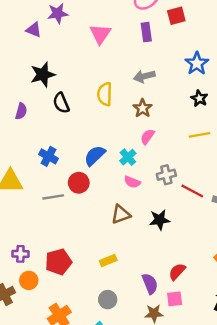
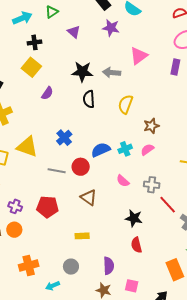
purple triangle: (34, 30) -> (74, 32), moved
gray arrow: (144, 76) -> (112, 73), moved
purple semicircle: (21, 111) -> (47, 93), moved
cyan cross: (128, 157) -> (125, 149), moved
brown triangle: (121, 214) -> (89, 197), moved, turned 36
red pentagon: (58, 262) -> (48, 207), moved
red semicircle: (177, 272) -> (136, 245), moved, turned -77
pink square: (175, 299) -> (132, 286), moved

